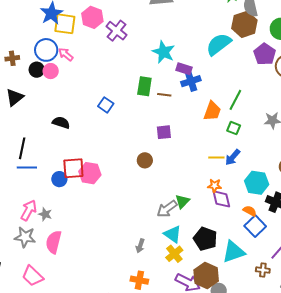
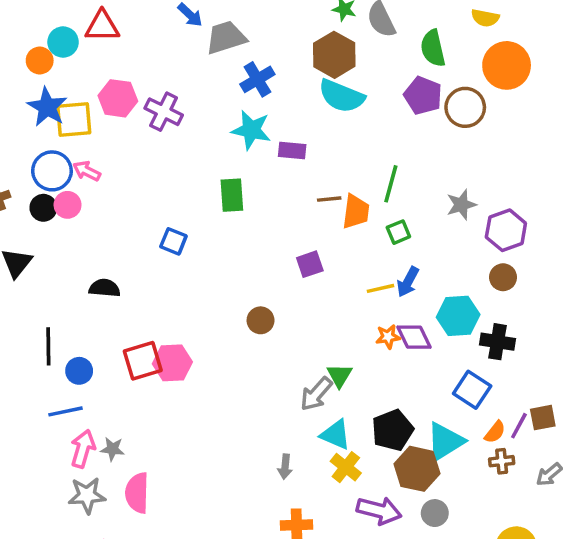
brown hexagon: (244, 24) -> (334, 55), moved
cyan semicircle: (219, 44) -> (342, 96), turned -108
blue cross: (191, 81) -> (257, 79), moved
brown line: (164, 95) -> (329, 199), moved
green square: (234, 128) -> (398, 232), turned -32
purple square: (164, 132) -> (310, 264), moved
blue line: (27, 167) -> (65, 411), moved
blue circle: (59, 179) -> (79, 371), moved
purple diamond: (221, 199) -> (414, 337), moved
orange semicircle: (250, 211) -> (495, 432), moved, turned 112
black pentagon: (205, 239) -> (393, 430), turned -30
brown hexagon: (206, 275) -> (417, 469), moved

